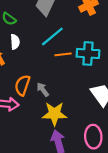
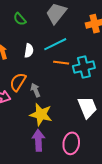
white semicircle: (15, 42) -> (29, 51), moved
cyan cross: (88, 53) -> (84, 67), turned -30

